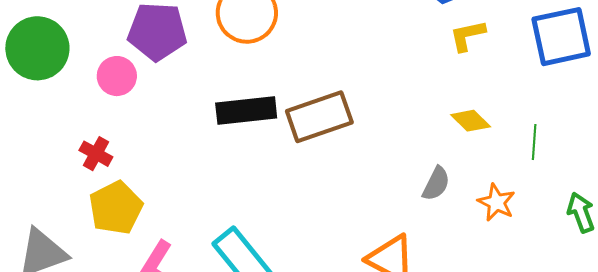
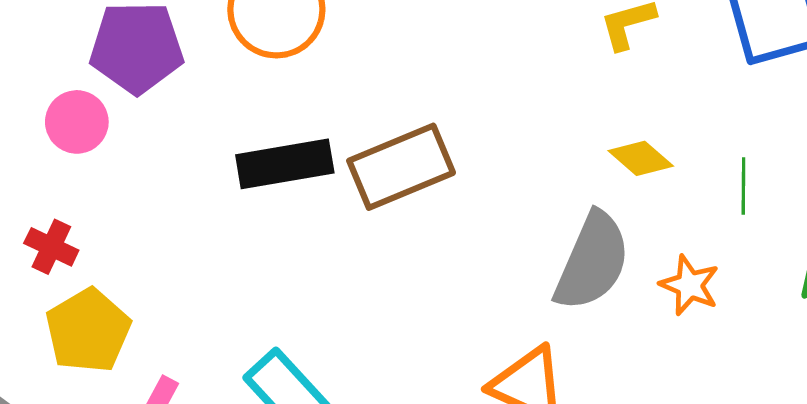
gray semicircle: (436, 184) -> (592, 261), size x1.8

